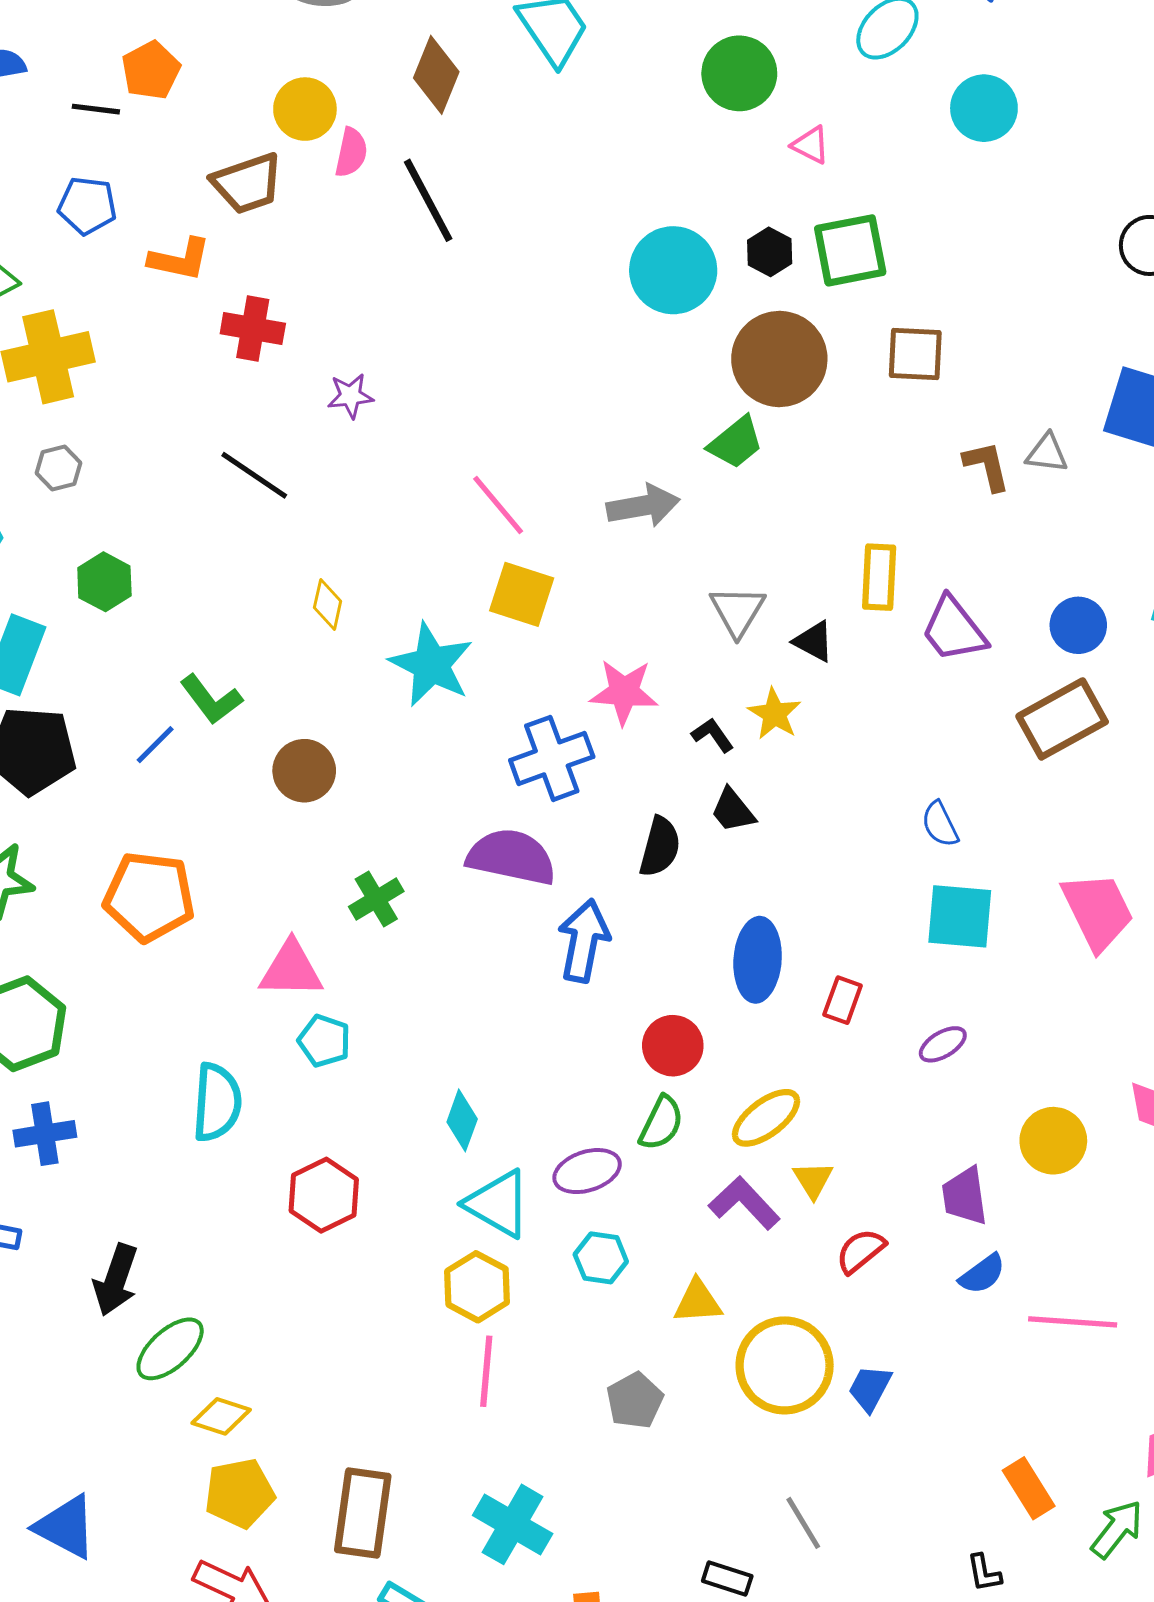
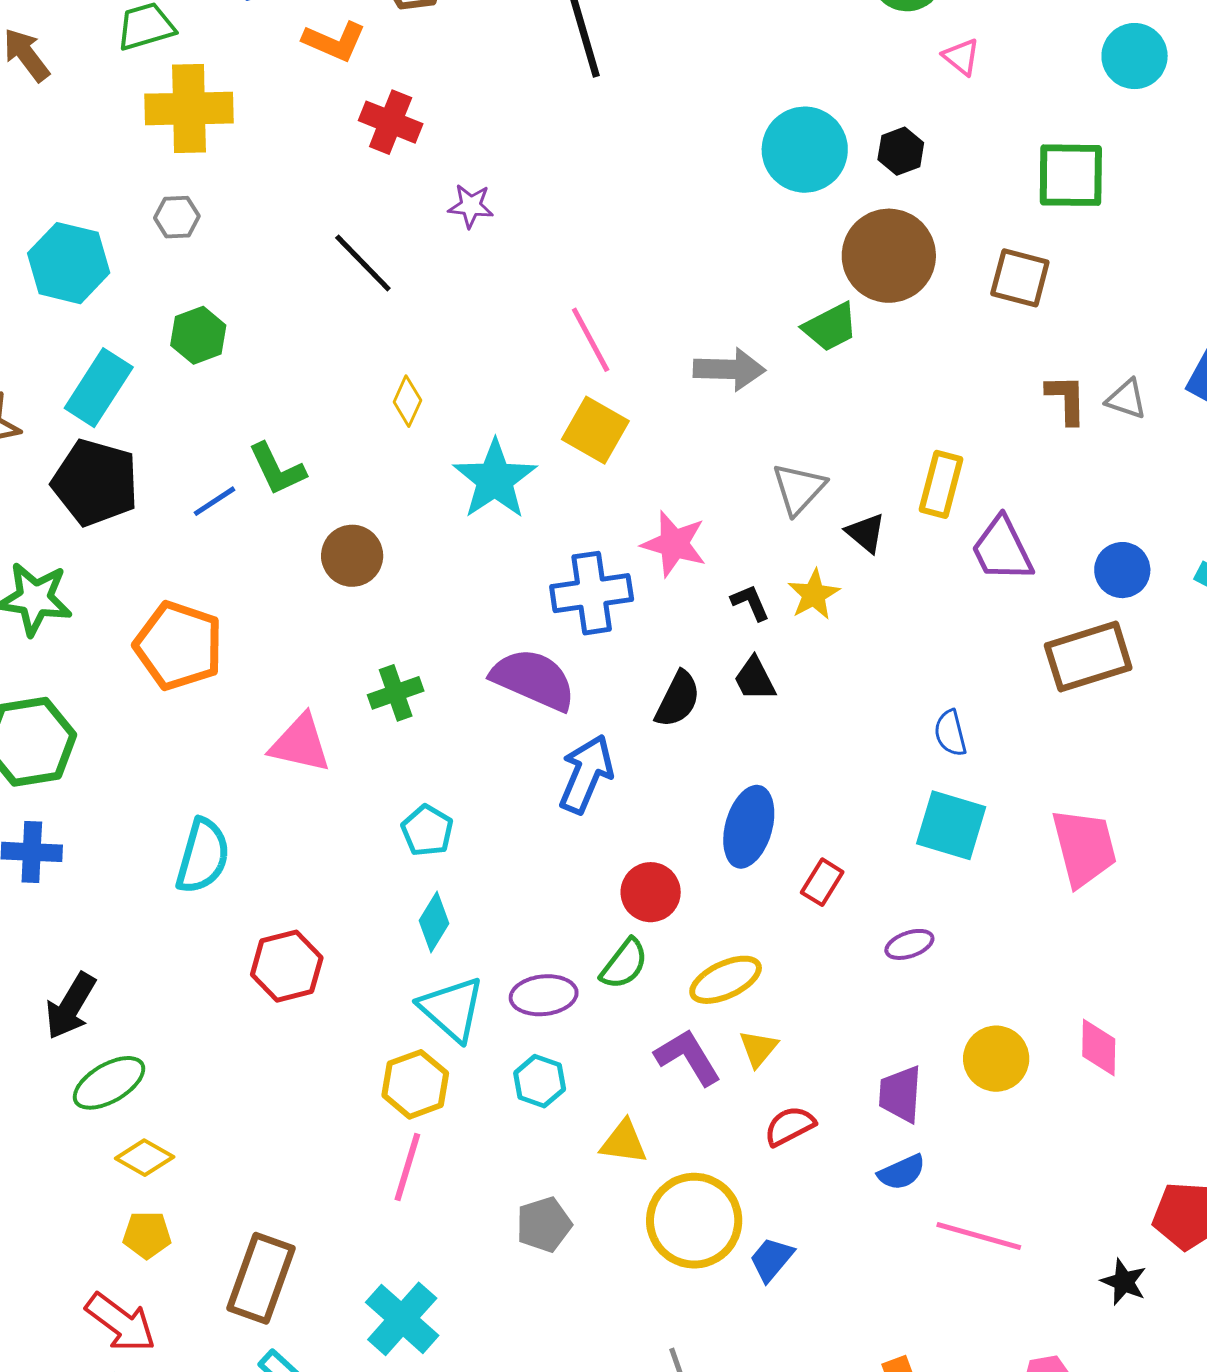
green square: (850, 250) -> (1071, 175), moved
cyan pentagon: (324, 1041) -> (427, 831), moved
yellow pentagon: (240, 1493) -> (147, 1235), size x0.7

